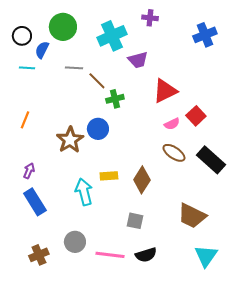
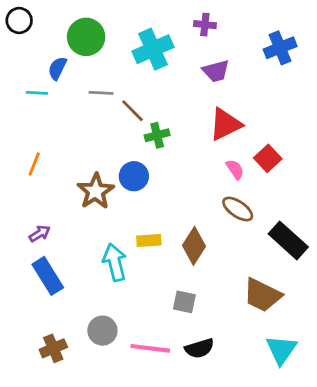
black circle: (22, 36) -> (19, 20), moved
purple trapezoid: (138, 60) -> (216, 71), moved
pink semicircle: (172, 124) -> (235, 169), turned -98
black rectangle: (211, 160) -> (288, 240), moved
purple arrow: (29, 171) -> (40, 234), turned 35

